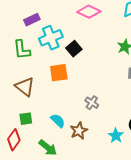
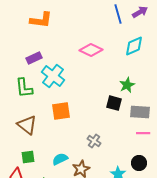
cyan cross: (51, 38) -> (53, 76), turned -30
black square: (74, 49) -> (114, 103), moved, turned -35
cyan semicircle: (58, 121) -> (60, 159), turned -70

